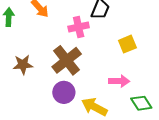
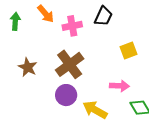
pink cross: (79, 27) -> (72, 26), moved
brown star: (23, 65) -> (28, 67), turned 30

